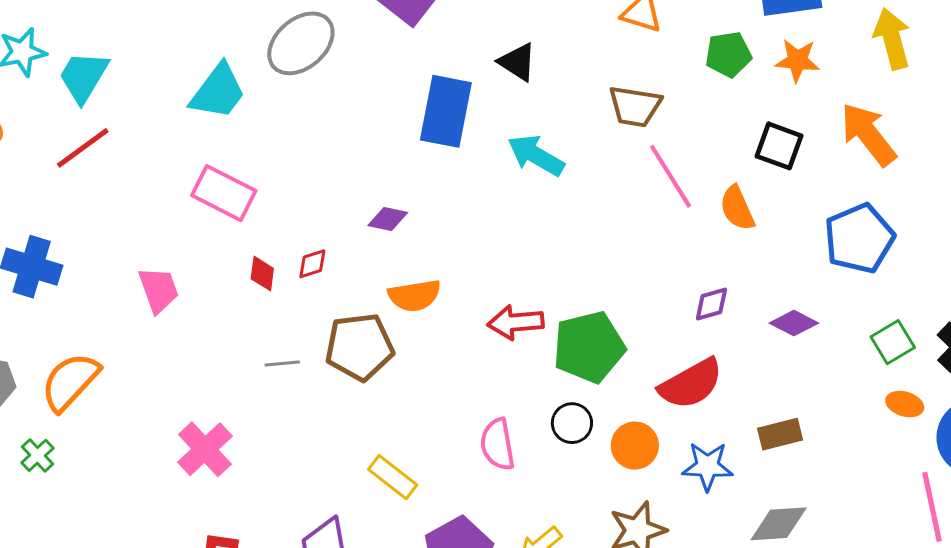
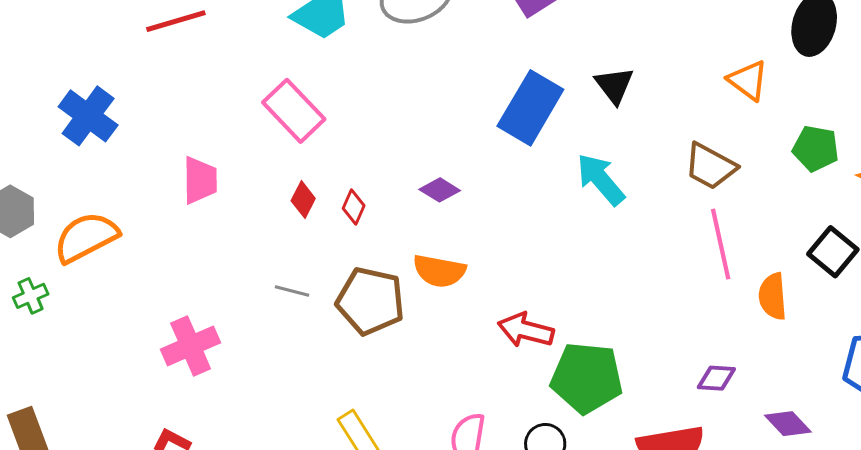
red diamond: (312, 264) -> (354, 207), turned -68

